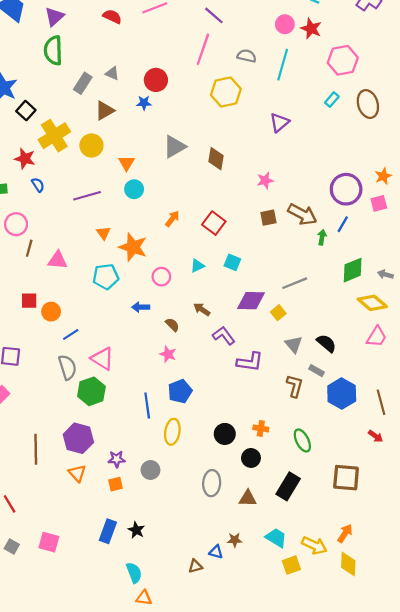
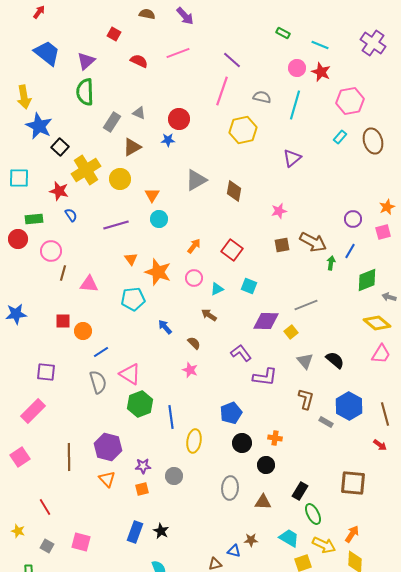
purple circle: (346, 189) -> (353, 219), size x0.6
green diamond: (353, 270) -> (367, 280), moved
pink circle: (161, 277) -> (194, 278), moved
blue arrow: (141, 307) -> (165, 327), turned 49
brown arrow: (202, 309) -> (209, 315), moved
gray rectangle: (317, 371) -> (326, 422), moved
green hexagon: (91, 391) -> (140, 404), moved
blue pentagon: (180, 391) -> (231, 413), moved
green ellipse: (302, 440) -> (313, 514), moved
black rectangle: (288, 486) -> (300, 491), size x0.7

